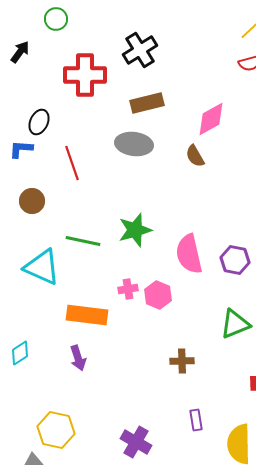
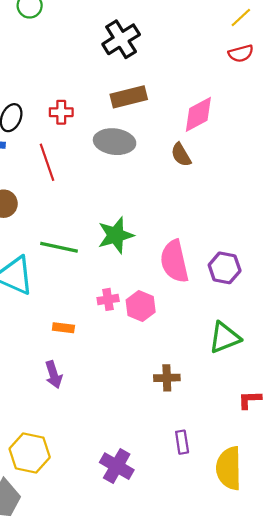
red cross: (85, 75) -> (61, 112), moved, size x0.5
orange rectangle: (87, 315) -> (63, 328), size x0.5

